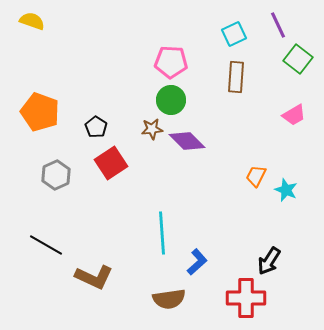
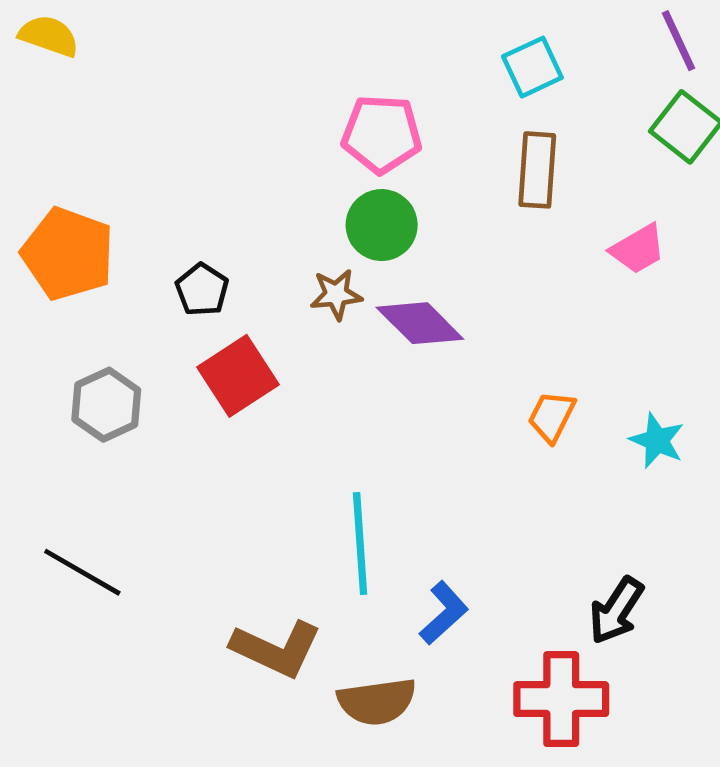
purple line: (278, 25) -> (679, 41), moved
pink trapezoid: (294, 115) -> (638, 249), moved
orange trapezoid: (256, 176) -> (552, 417), moved
brown L-shape: (94, 277) -> (276, 649), moved

